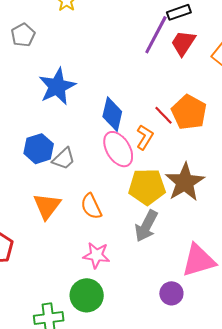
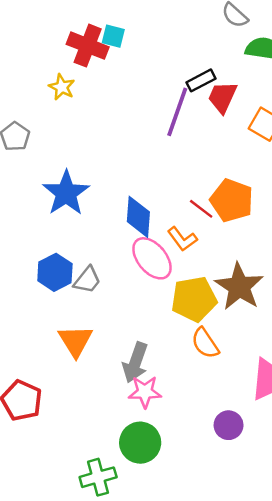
red trapezoid: (183, 43) -> (222, 97), moved
orange L-shape: (145, 137) -> (182, 239), turned 120
orange semicircle: (91, 206) -> (205, 343), moved
gray arrow: (146, 226) -> (135, 363), moved
purple circle: (171, 293) -> (229, 425), moved

